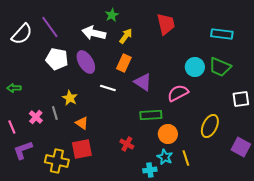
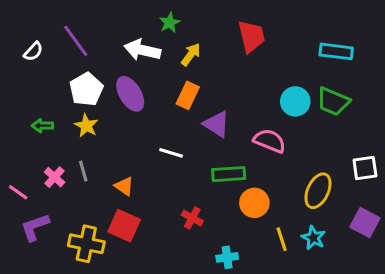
white semicircle: (22, 34) -> (33, 51), size x0.6
white pentagon: (57, 59) -> (86, 89), turned 30
green arrow: (14, 88) -> (42, 126), moved
white line: (108, 88) -> (171, 153), moved
pink semicircle: (178, 93) -> (270, 141), turned 50
yellow star: (70, 98) -> (86, 126), moved
white square: (241, 99) -> (365, 168), moved
pink line: (12, 127) -> (18, 192), turned -32
red square: (82, 149) -> (124, 226), turned 35
cyan star: (165, 157) -> (313, 238), moved

